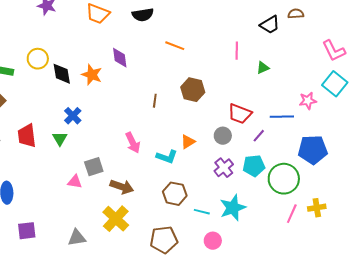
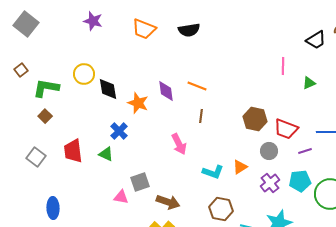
orange line: (175, 46) -> (197, 86), moved
purple diamond: (120, 58) -> (166, 91), moved
orange star: (92, 75) -> (138, 103), moved
brown hexagon: (193, 90) -> (255, 119), moved
purple line: (259, 136) -> (305, 151), turned 32
green triangle: (60, 139) -> (106, 154), turned -35
orange triangle: (188, 142) -> (240, 167), moved
pink arrow: (133, 143) -> (179, 144), moved

